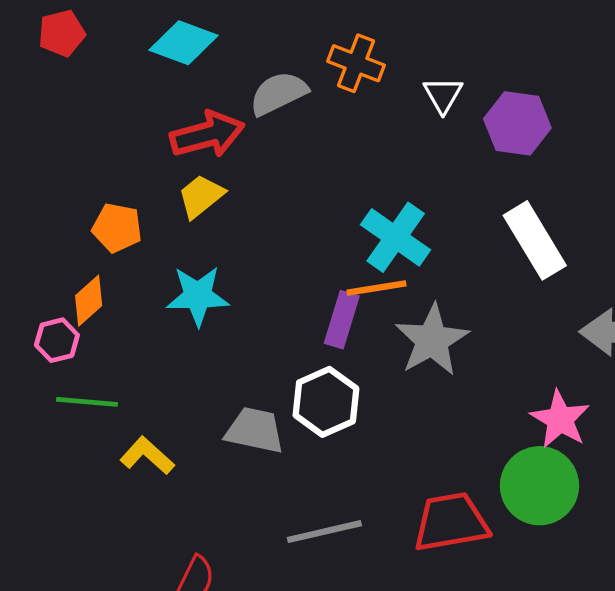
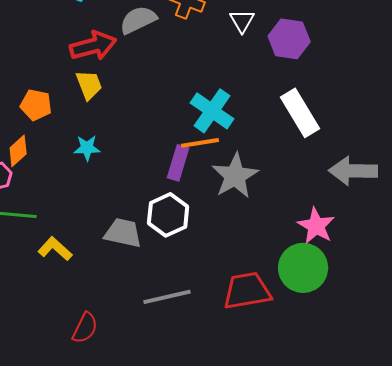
yellow trapezoid: (201, 196) -> (89, 85), turned 108
cyan star: (198, 296) -> (87, 148), size x0.7

